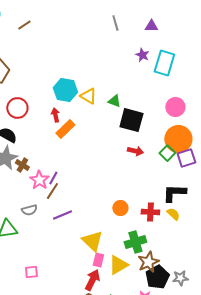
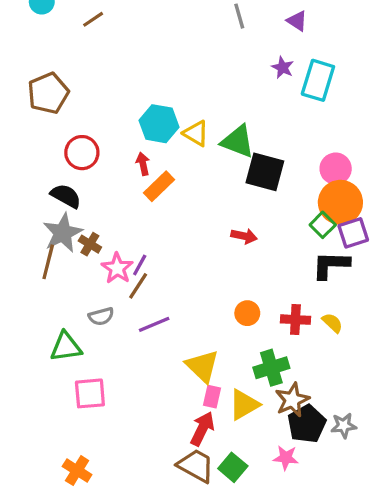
purple triangle: (151, 26) -> (297, 21), turned 32
green triangle: (114, 101) -> (238, 141), size x1.6
pink circle: (175, 107) -> (336, 169), moved
red arrow: (135, 151) -> (244, 236), moved
black L-shape: (174, 193) -> (331, 265), moved
pink square: (31, 272) -> (90, 393), moved, size x1.5

